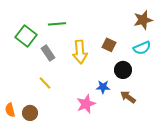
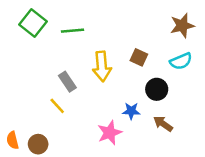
green square: (26, 36) -> (33, 23), moved
gray rectangle: (48, 53) -> (67, 82), moved

